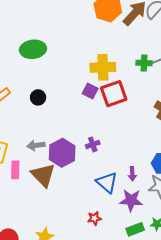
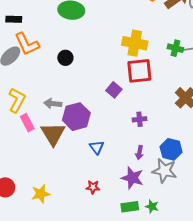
purple square: (90, 91) -> (114, 90), moved
purple cross: (93, 144) -> (139, 119), moved
pink rectangle: (15, 170) -> (27, 123), turned -42
blue triangle: (107, 183) -> (97, 147), moved, size x0.7

